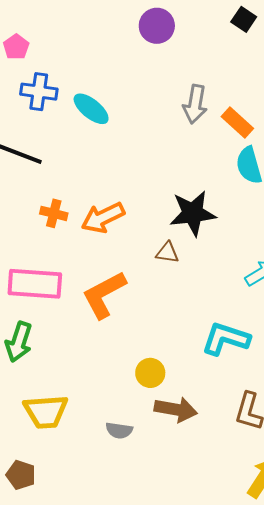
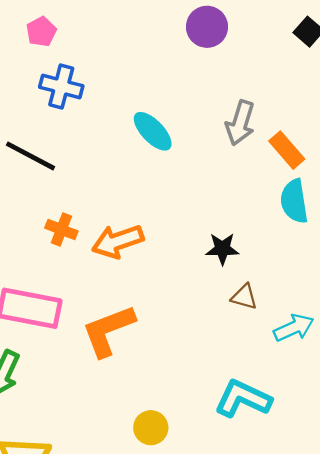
cyan ellipse: (91, 109) -> (153, 131), moved
black star: (193, 213) -> (222, 249), size x0.6
brown triangle: (167, 253) -> (244, 297), moved

